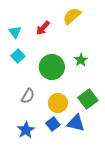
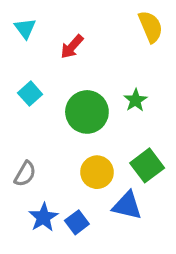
yellow semicircle: (72, 16) -> (151, 27), moved, turned 108
cyan triangle: (15, 32) -> (25, 28), moved
gray semicircle: (28, 96) -> (25, 174), moved
blue square: (53, 124) -> (77, 222), moved

